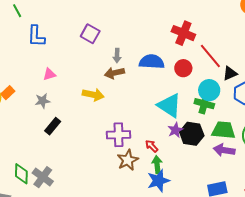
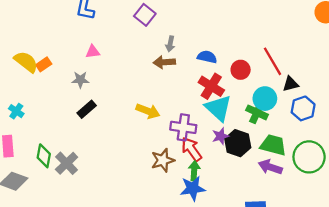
red cross: (183, 33) -> (211, 86), moved
blue semicircle: (152, 62) -> (207, 57), size x0.7
yellow arrow: (93, 95) -> (148, 111), moved
purple cross: (119, 135) -> (183, 127), moved
red arrow: (152, 146) -> (191, 149), size x1.6

